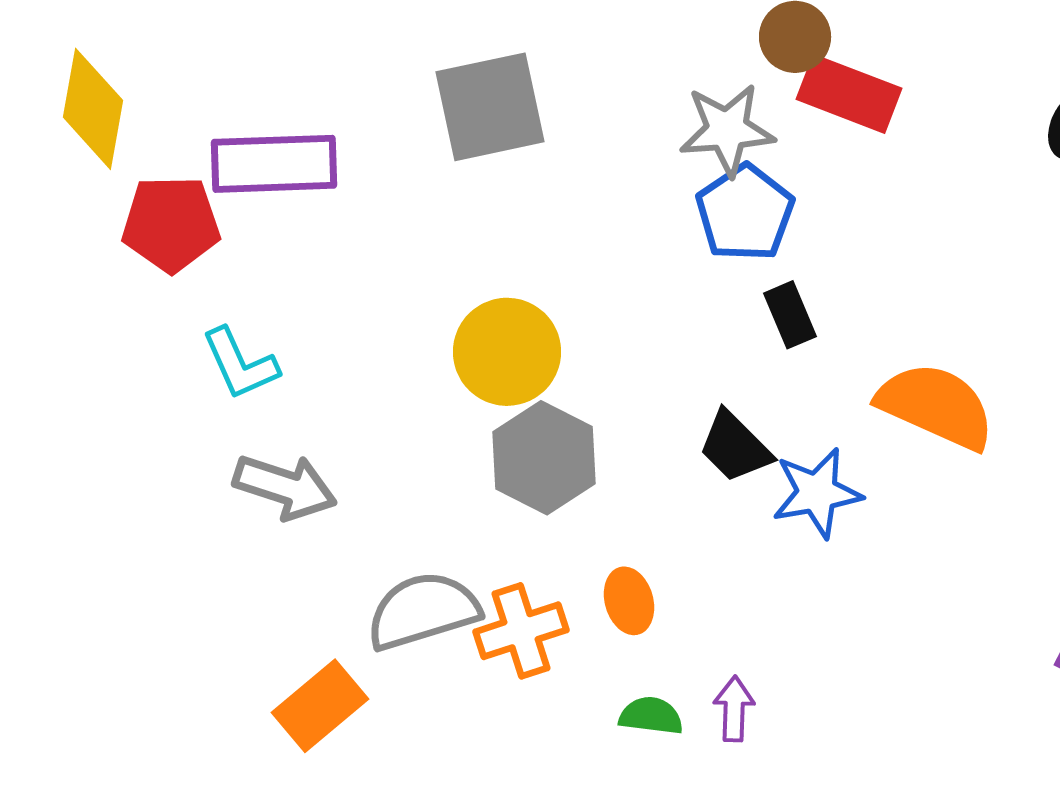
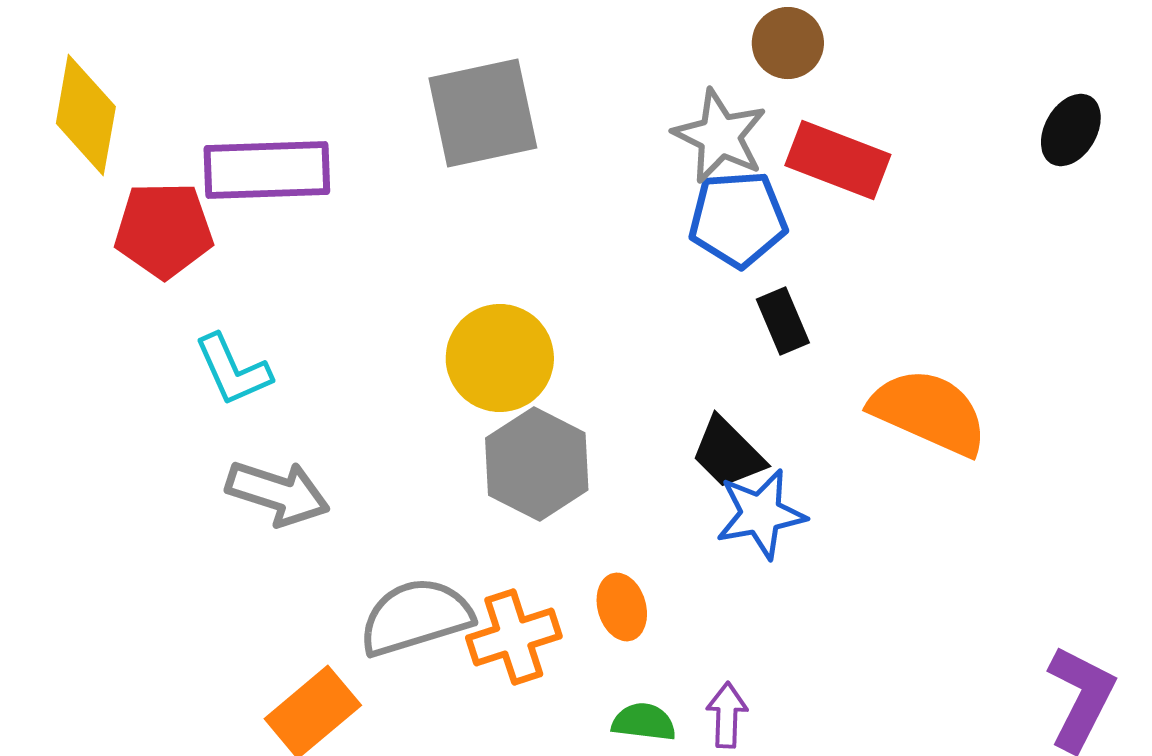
red rectangle: (849, 94) -> (838, 160), moved
gray star: (727, 130) -> (720, 136), turned 30
blue pentagon: (745, 213) -> (738, 219), turned 30
blue star: (817, 493) -> (761, 514), moved

